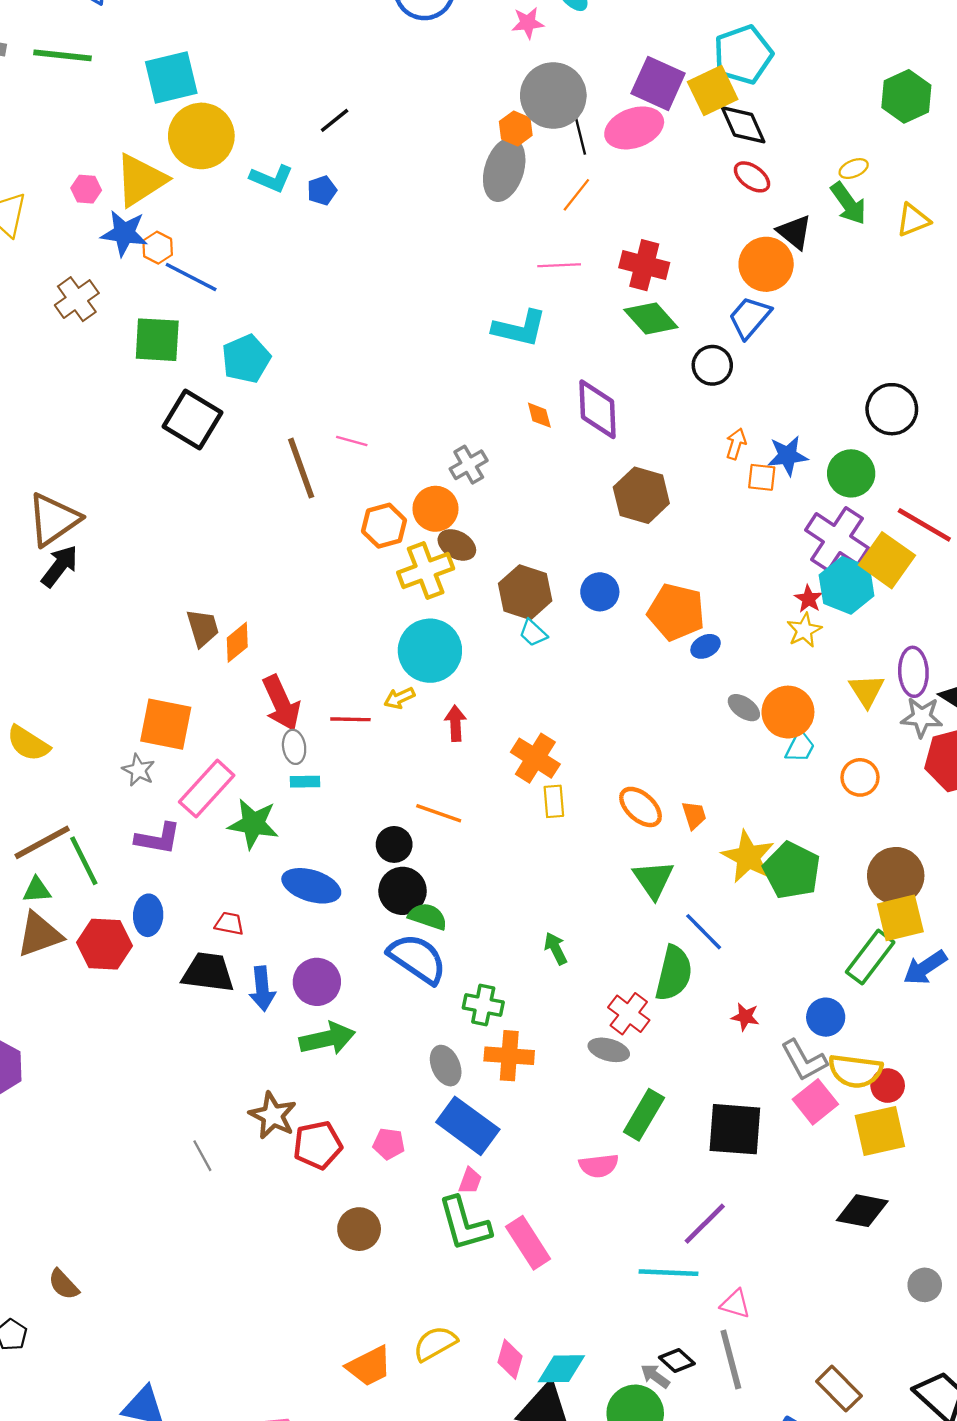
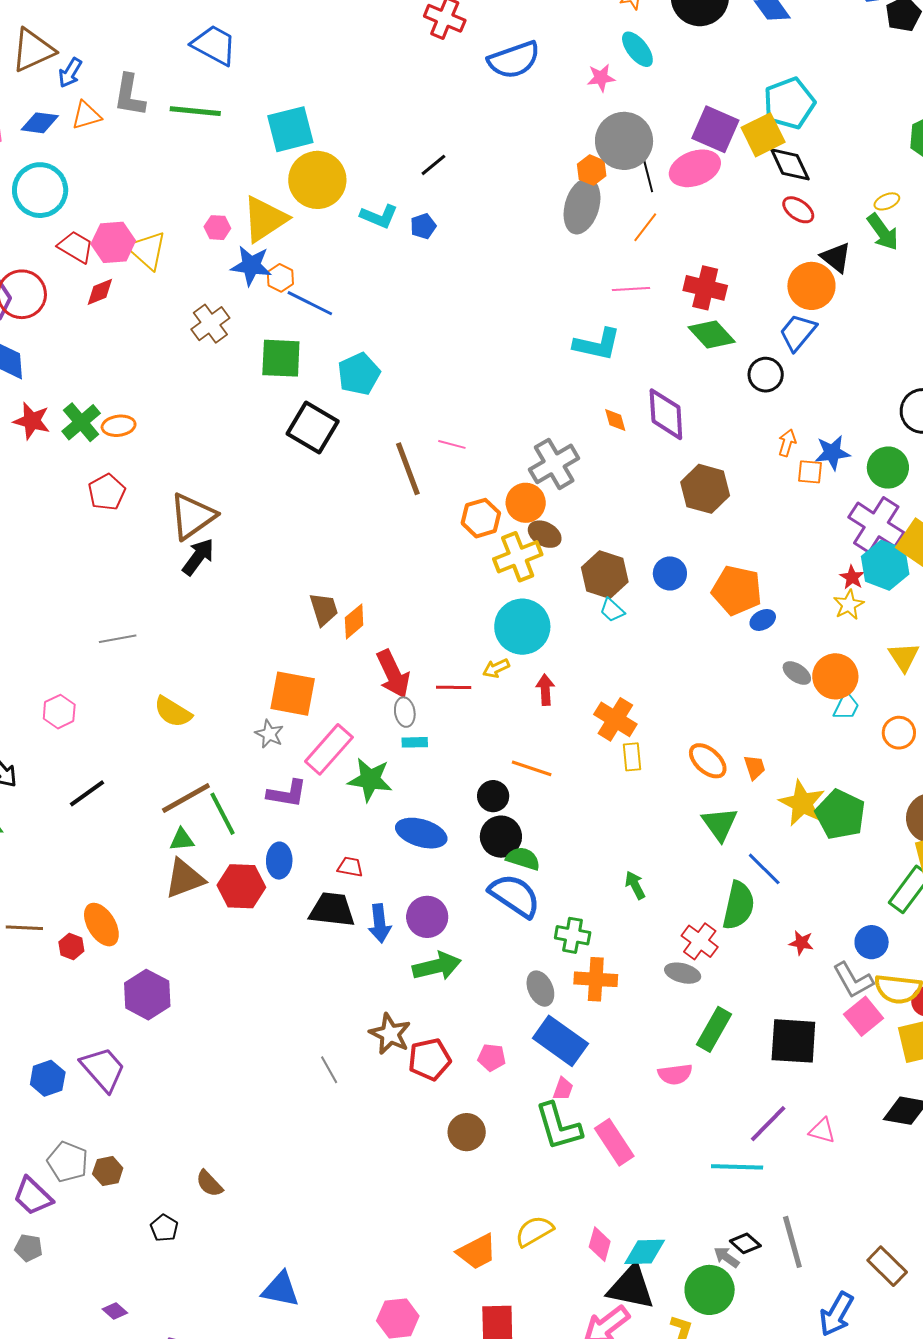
gray cross: (469, 465) -> (554, 464), size x1.5
pink triangle: (735, 1304) -> (822, 1131), moved

